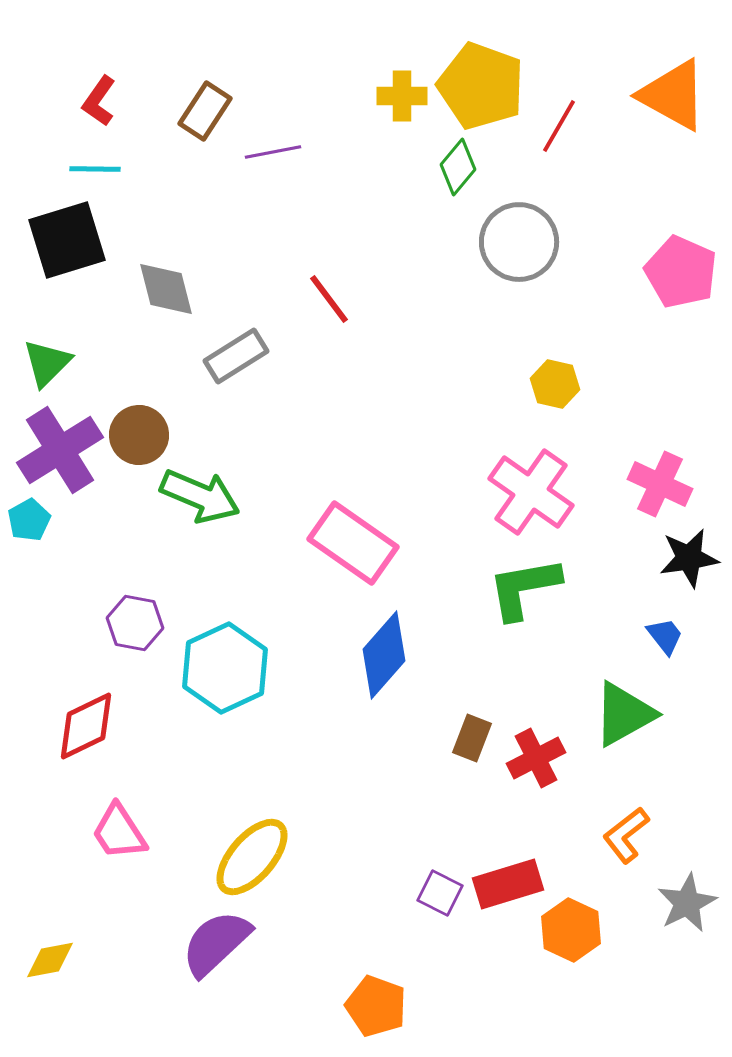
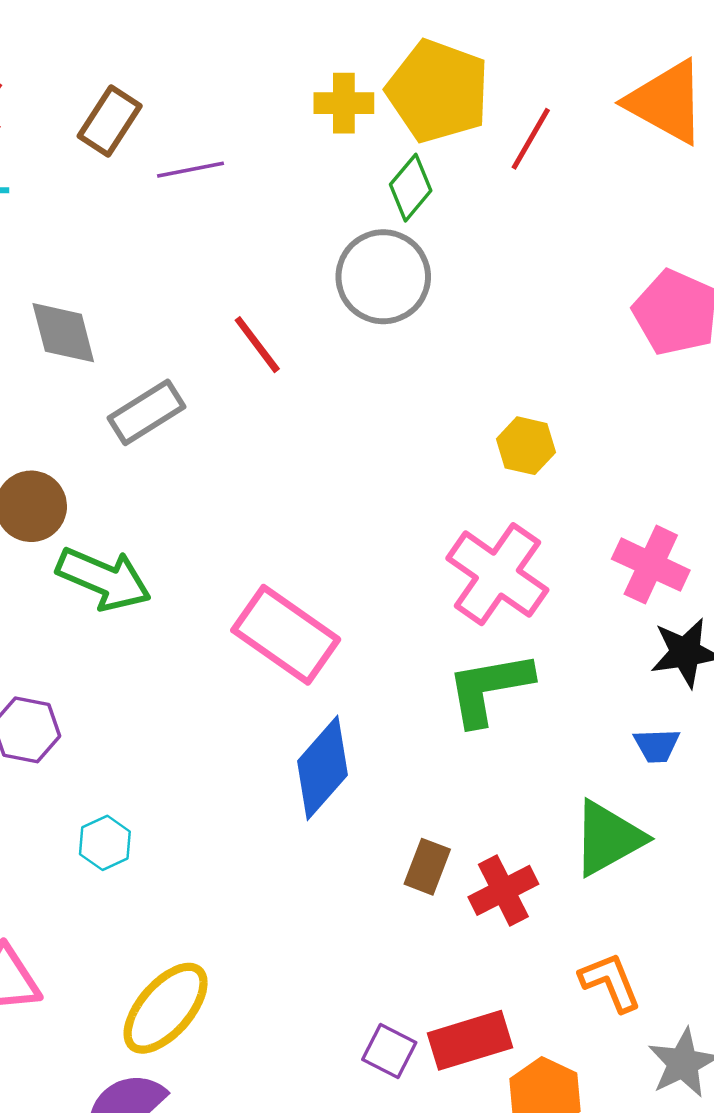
gray circle: (519, 242) -> (383, 277), moved
blue trapezoid: (665, 636) -> (657, 745), turned 126
cyan hexagon: (225, 668) -> (105, 843), moved, size x0.5
orange L-shape: (626, 835) -> (610, 982), turned 106

